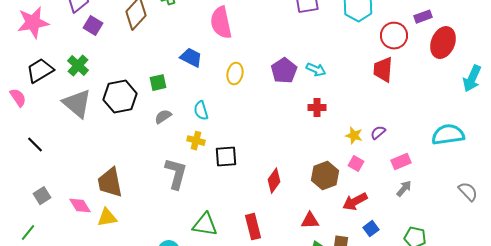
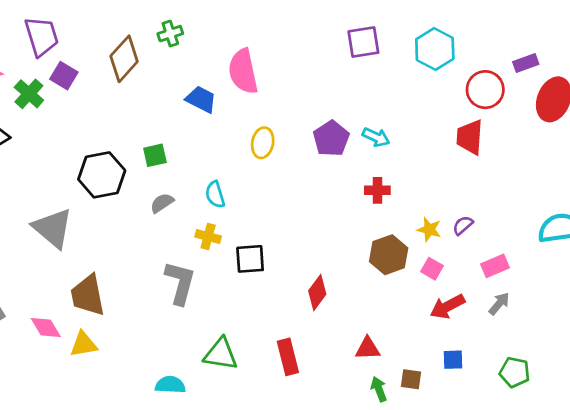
blue trapezoid: (191, 58) -> (201, 99), moved
green cross: (78, 66) -> (29, 94), moved
gray triangle: (77, 104) -> (53, 228), moved
brown hexagon: (325, 176) -> (389, 255), moved
red arrow: (355, 202) -> (447, 306), moved
blue square: (371, 229) -> (453, 360), turned 35

